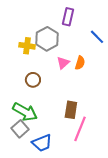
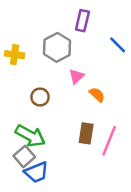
yellow cross: (27, 46) -> (15, 55), moved
orange semicircle: (80, 63) -> (97, 95), moved, turned -64
pink line: (80, 129) -> (109, 141), moved
blue trapezoid: (42, 143) -> (36, 172), moved

